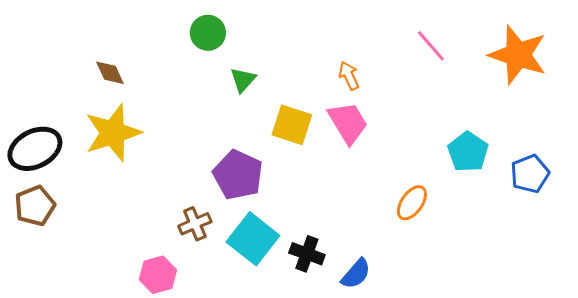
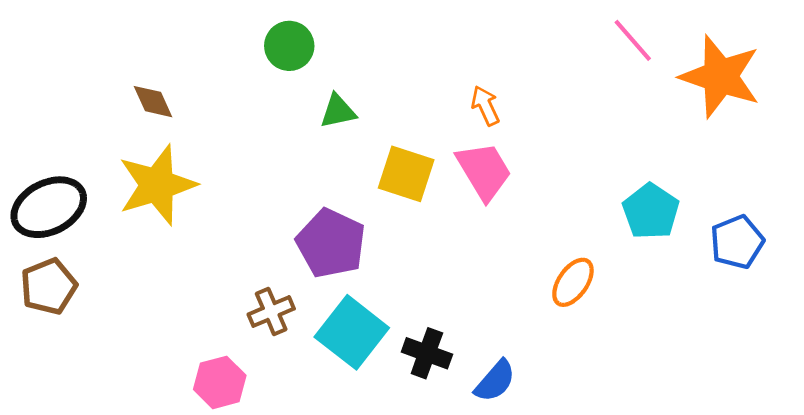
pink line: (431, 46) -> (633, 40), moved
green triangle: (243, 80) -> (338, 111), turned 36

